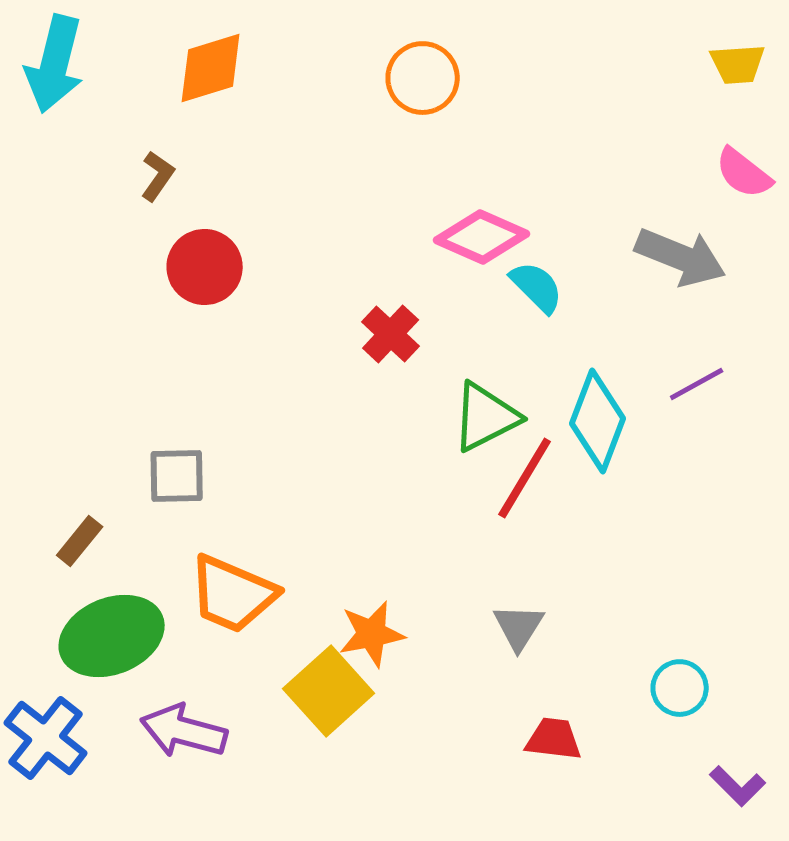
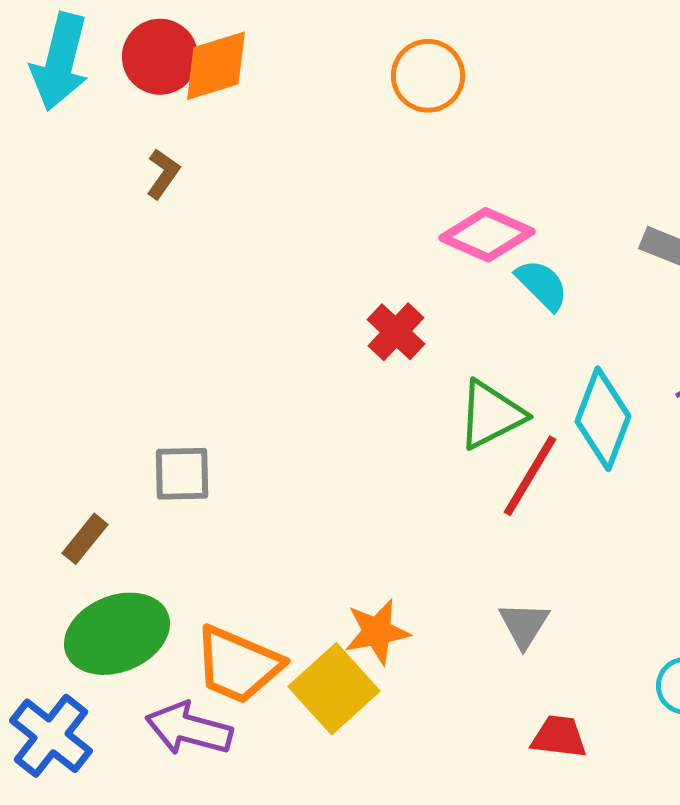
red circle: (205, 267) -> (160, 57), moved
orange trapezoid: (233, 594) -> (238, 665), moved

